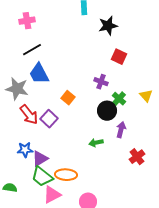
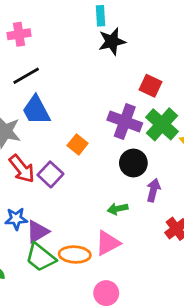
black star: (108, 26) -> (112, 41), moved
purple cross: (101, 82) -> (125, 122), size x1.6
green cross: (119, 99) -> (162, 124), moved, size x1.6
pink triangle: (52, 195) -> (108, 243), moved

